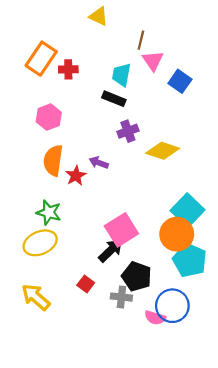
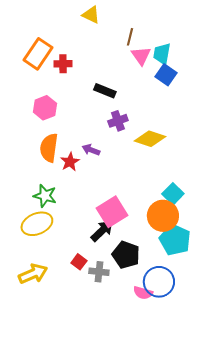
cyan trapezoid: (121, 75) -> (162, 54), moved
cyan square: (188, 210) -> (173, 194), size x0.7
yellow arrow: (36, 297) -> (33, 274), turned 116
gray cross: (121, 297) -> (99, 272), moved

